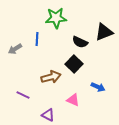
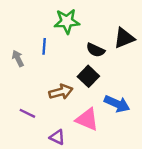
gray arrow: (15, 49) -> (18, 58), turned 96
blue arrow: (98, 87) -> (117, 104), size x1.5
pink triangle: (73, 100) -> (87, 119), size x1.5

